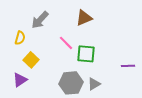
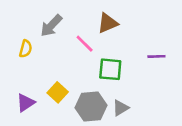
pink line: (66, 43) -> (85, 44), moved
yellow square: (31, 60) -> (58, 92), moved
purple line: (128, 66) -> (156, 56), moved

